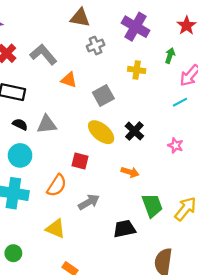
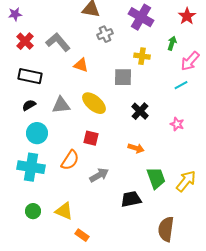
gray square: (103, 95) -> (123, 77), moved, turned 30
black semicircle: (20, 124) -> (29, 105), moved, turned -56
yellow ellipse: (101, 132) -> (94, 103), moved
yellow triangle: (56, 229) -> (64, 211), moved
green circle: (13, 253) -> (33, 211), moved

